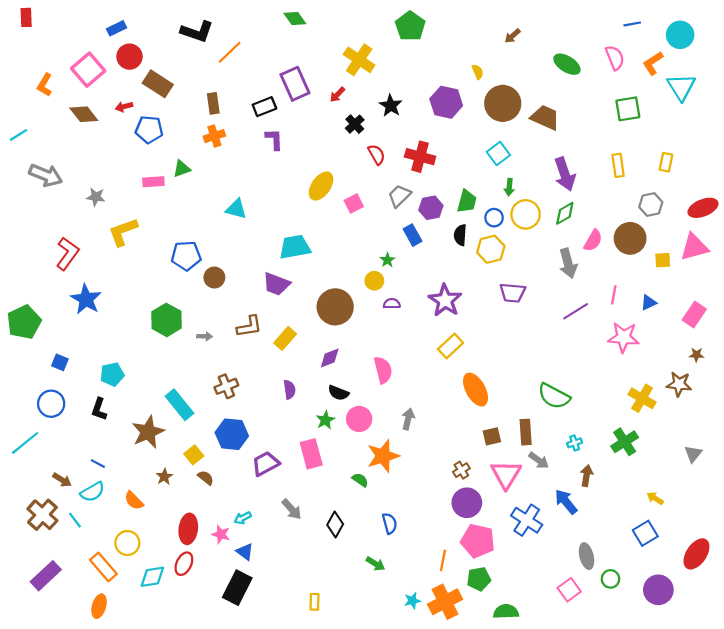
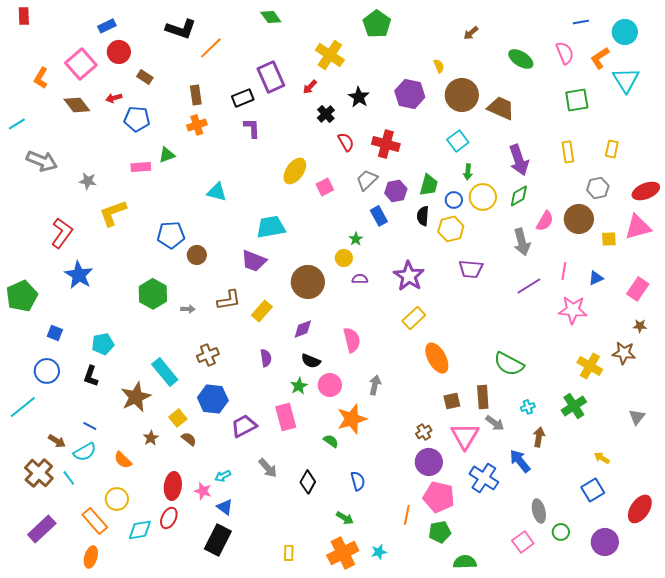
brown rectangle: (158, 84) -> (145, 77), size x0.6
orange cross: (445, 602) -> (343, 553), moved

